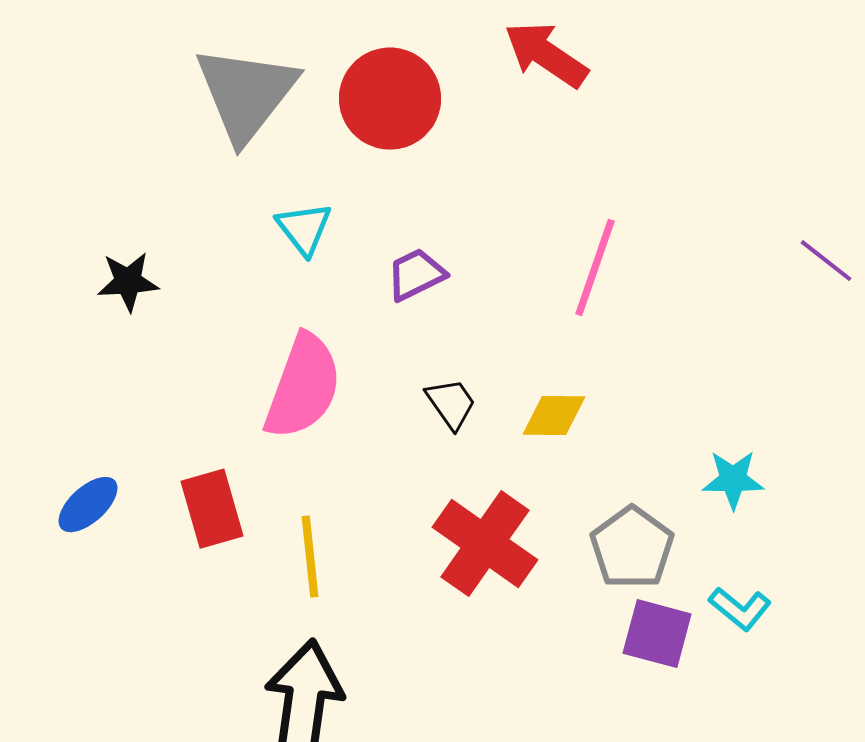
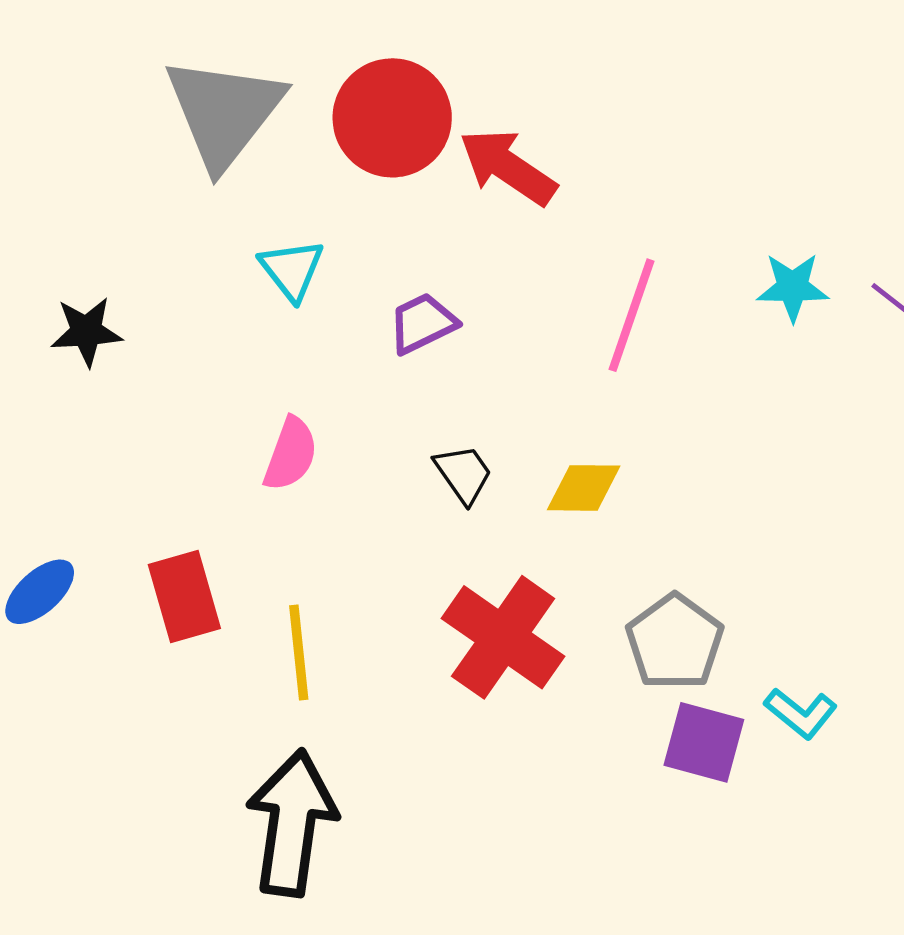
red arrow: (546, 55) -> (508, 167), moved
pink semicircle: (303, 387) -> (291, 454), size x0.6
cyan star: (733, 480) -> (793, 287), moved

